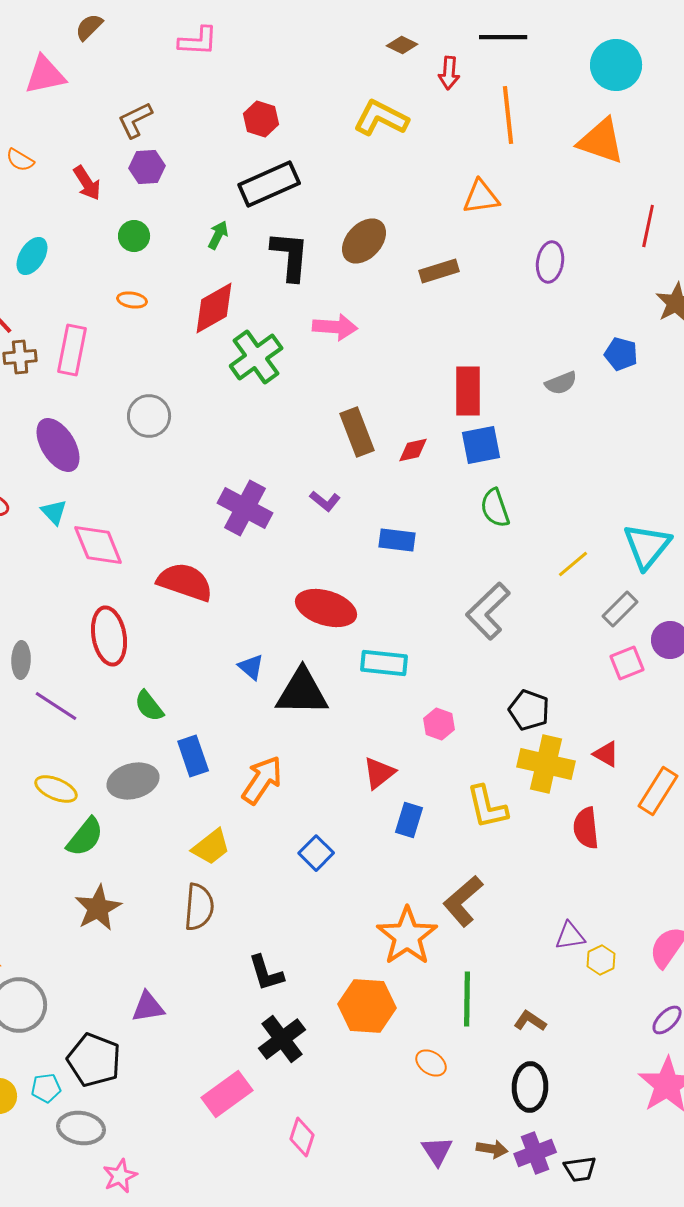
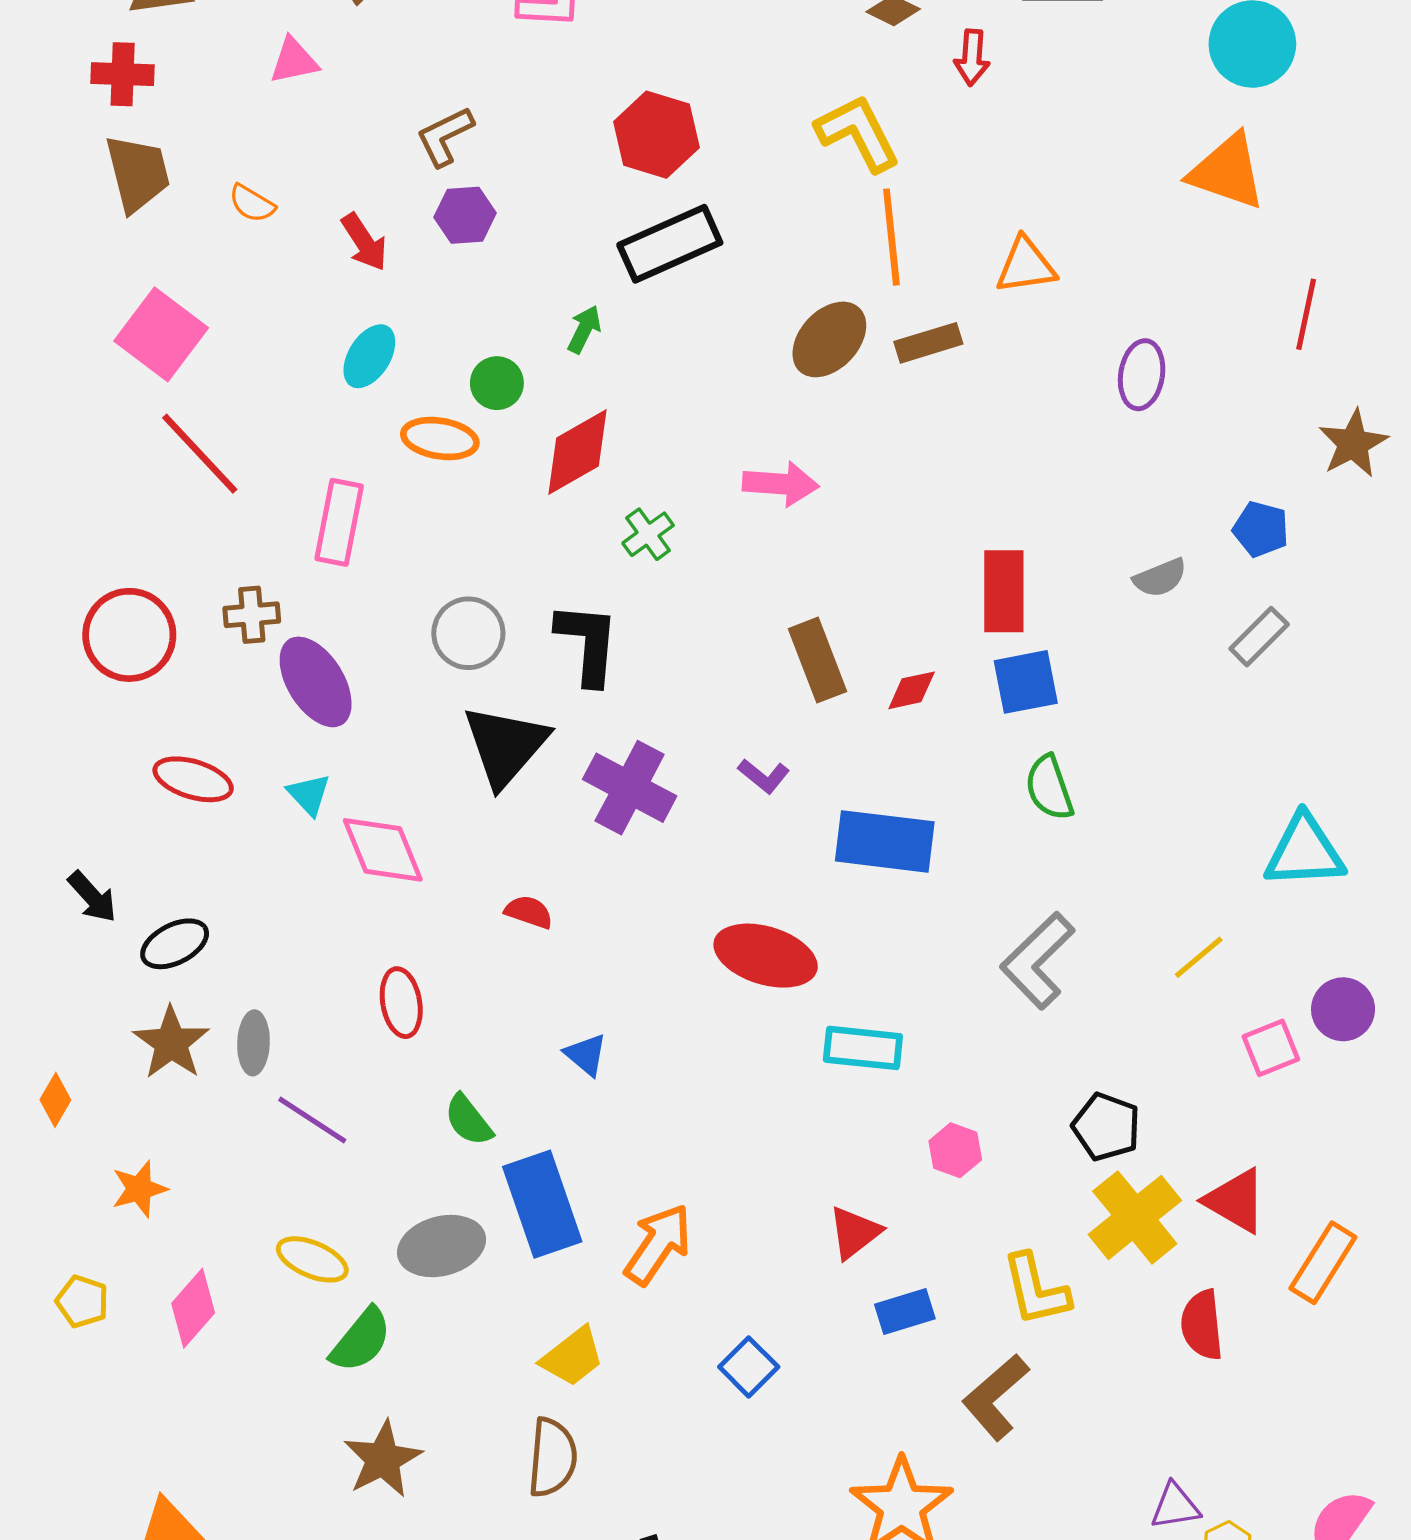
pink triangle: (45, 75) -> (294, 61), size x0.7
orange line: (508, 115) -> (891, 237), moved
yellow L-shape: (381, 118) -> (858, 133), turned 36
red hexagon: (261, 119) -> (656, 135), size x1.4
green circle: (134, 236) -> (497, 383), moved
cyan ellipse: (32, 256) -> (369, 356), moved
black L-shape: (290, 256) -> (588, 643), moved
brown rectangle: (439, 271) -> (928, 343), moved
orange ellipse: (132, 300) -> (440, 439), size x1.5
brown cross: (20, 357) -> (252, 615), moved
green cross: (256, 357) -> (648, 534), size x0.6
blue rectangle: (397, 540) -> (885, 841), size x1.6
cyan triangle: (647, 546) -> (1304, 851), turned 48
yellow line: (573, 564) -> (1199, 957), moved
red semicircle: (185, 582) -> (529, 912), size x0.5
gray rectangle: (620, 609) -> (1259, 637), moved
red ellipse: (109, 636) -> (401, 1003), size x0.7
blue triangle: (251, 667) -> (586, 1055), moved
black triangle: (302, 692) -> (505, 746), moved, turned -50
red triangle: (606, 754) -> (1236, 1201), size x1.5
blue rectangle: (193, 756) -> (542, 1204), size x1.5
yellow cross: (546, 764) -> (1135, 1217), turned 38
blue rectangle: (409, 820) -> (905, 1311), turned 56
brown L-shape: (463, 901) -> (996, 1397), moved

